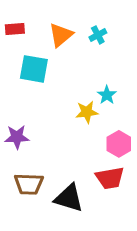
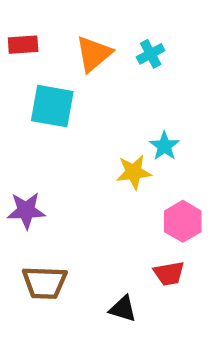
red trapezoid: (110, 178) -> (169, 274), size x0.7
black triangle: (69, 198) -> (123, 309), moved, size x0.6

